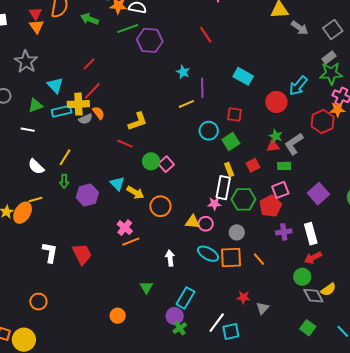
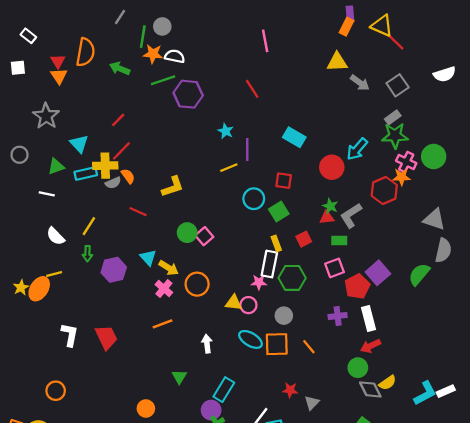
red line: (125, 144) -> (138, 212), moved
red pentagon: (270, 206) -> (357, 286), moved
pink cross: (125, 228) -> (164, 288), moved

